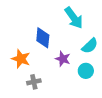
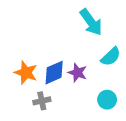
blue diamond: (43, 38) -> (54, 73), moved, turned 60
cyan circle: (86, 71) -> (107, 100), moved

